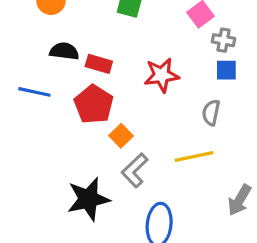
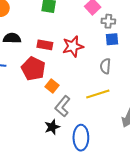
red rectangle: (99, 64) -> (45, 45), moved
black star: (88, 199) -> (52, 127), moved, size x0.6

